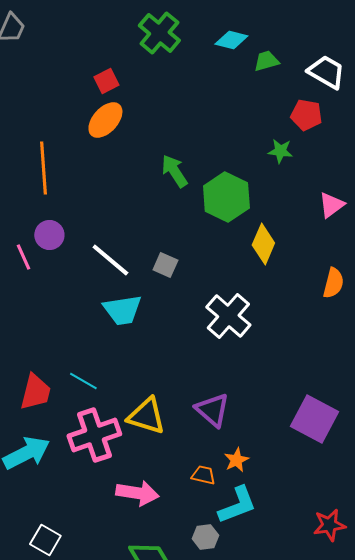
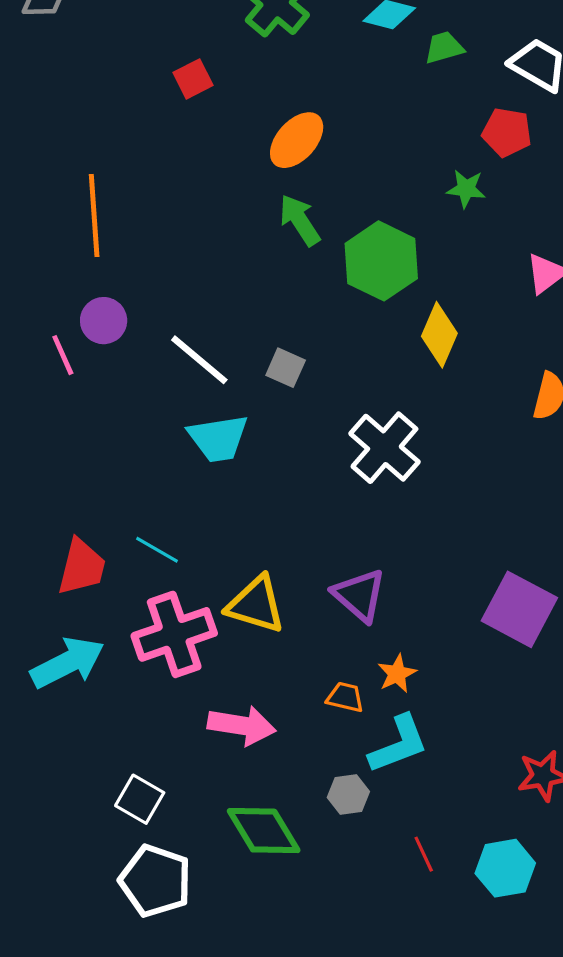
orange ellipse: (105, 120) -> (297, 140), moved
white square: (45, 540) -> (140, 799), moved

